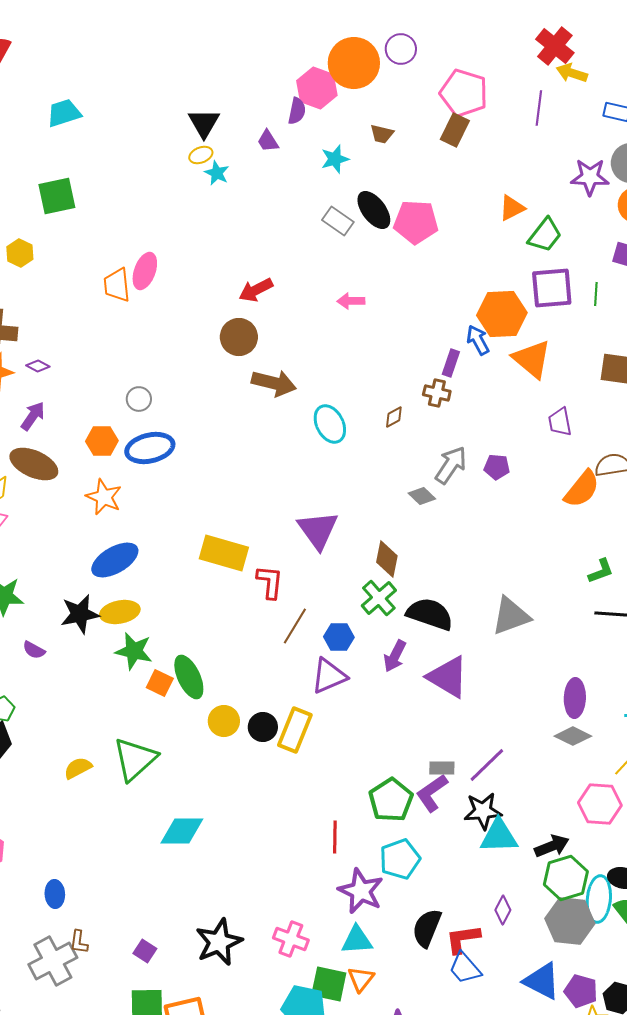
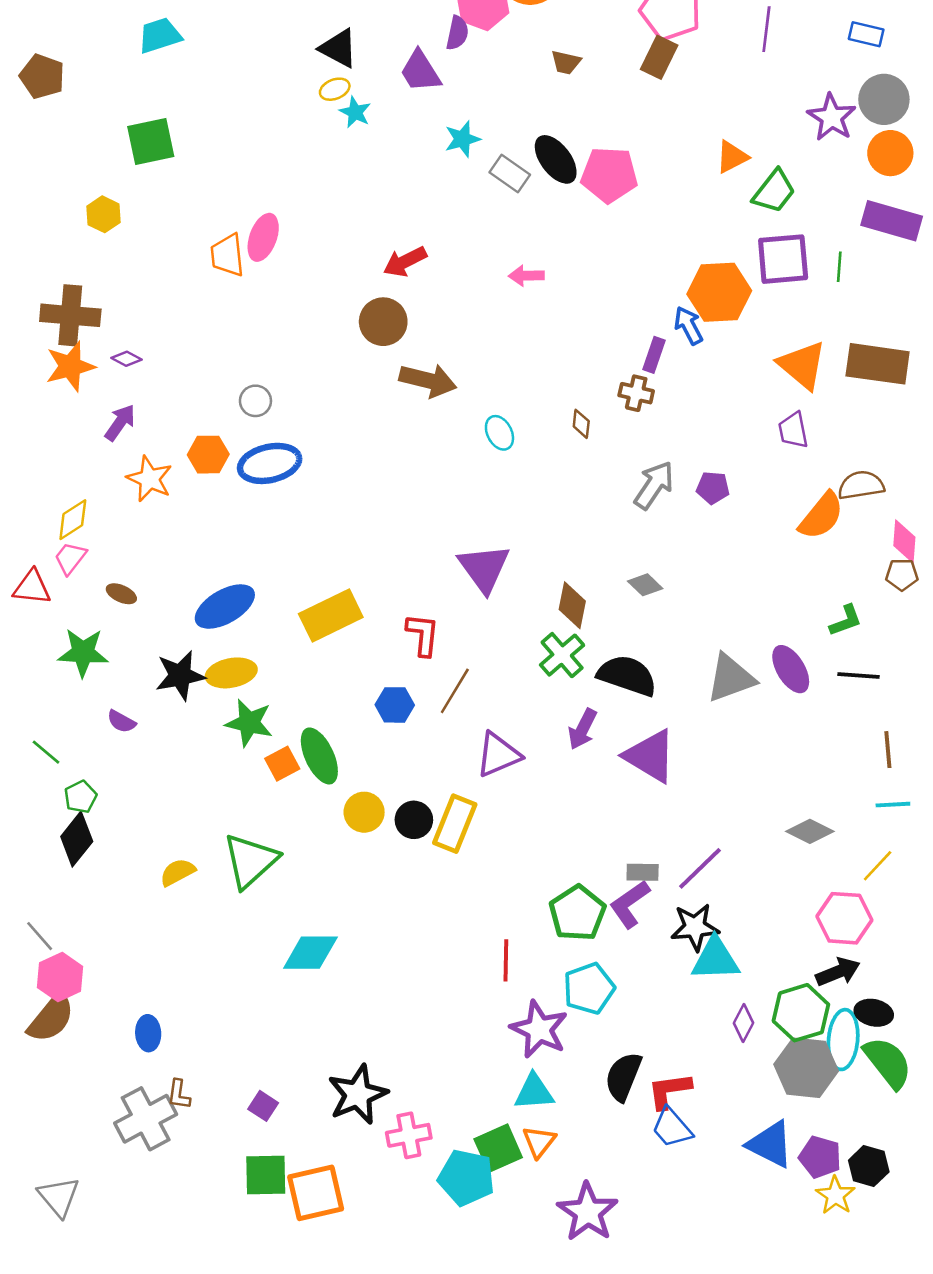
black triangle: (204, 123) -> (339, 48), turned -32
purple trapezoid: (268, 141) -> (420, 71), size x1.5
cyan star: (335, 159) -> (462, 139), moved
purple star: (590, 177) -> (832, 117), turned 30
orange triangle: (532, 359) -> (802, 365), moved
brown diamond: (394, 417) -> (581, 424), turned -55
cyan ellipse: (330, 424) -> (499, 433), size x0.7
brown ellipse: (34, 464) -> (121, 594), moved, size x0.5
gray diamond: (422, 496) -> (645, 585), moved
orange star: (104, 497) -> (149, 479), moved
yellow rectangle: (224, 553) -> (331, 615), moved, turned -42
blue hexagon: (339, 637) -> (395, 705), moved
orange square: (160, 683) -> (282, 764), turned 36
purple ellipse: (575, 698) -> (791, 669), moved, turned -33
black arrow: (552, 846) -> (838, 972), moved
purple diamond: (503, 910) -> (743, 1023), moved
pink cross: (291, 939) -> (409, 1135), moved, turned -32
green square: (329, 984) -> (498, 1148), turned -36

